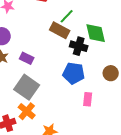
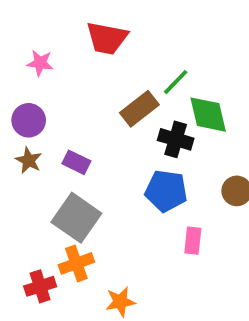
green line: (67, 16) -> (176, 82), moved
brown rectangle: (60, 30) -> (139, 109), turned -66
orange cross: (27, 111) -> (76, 263), turned 30

